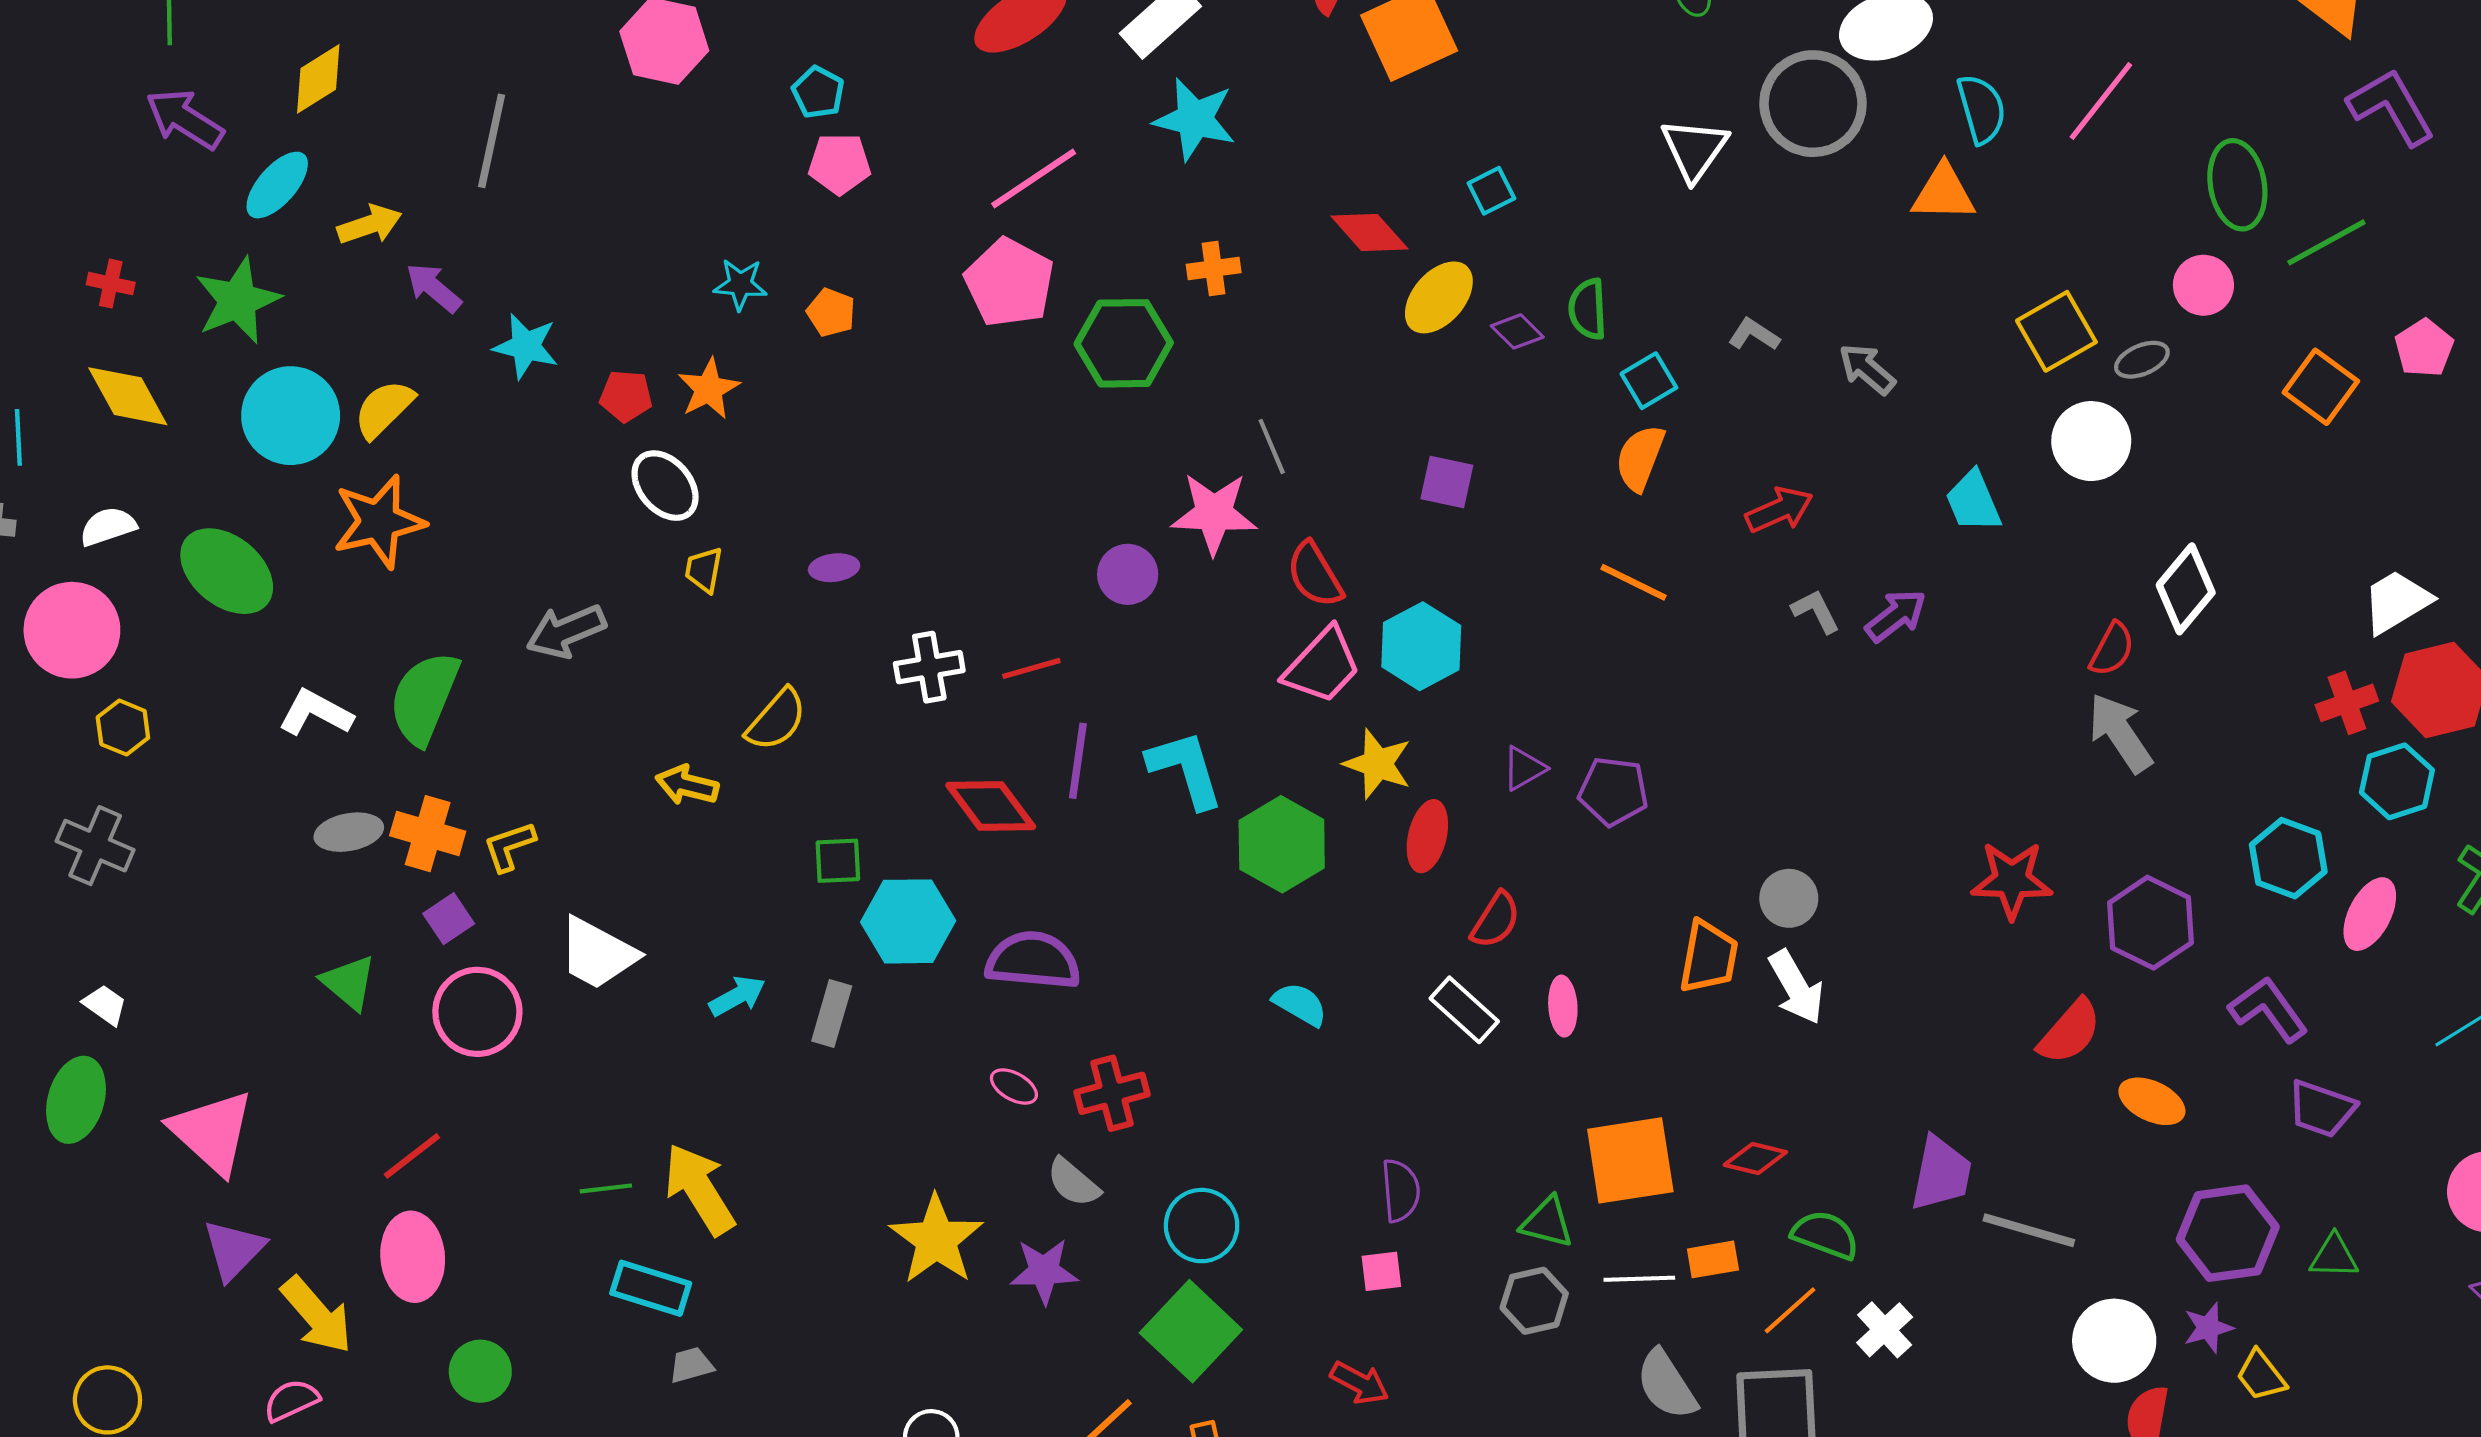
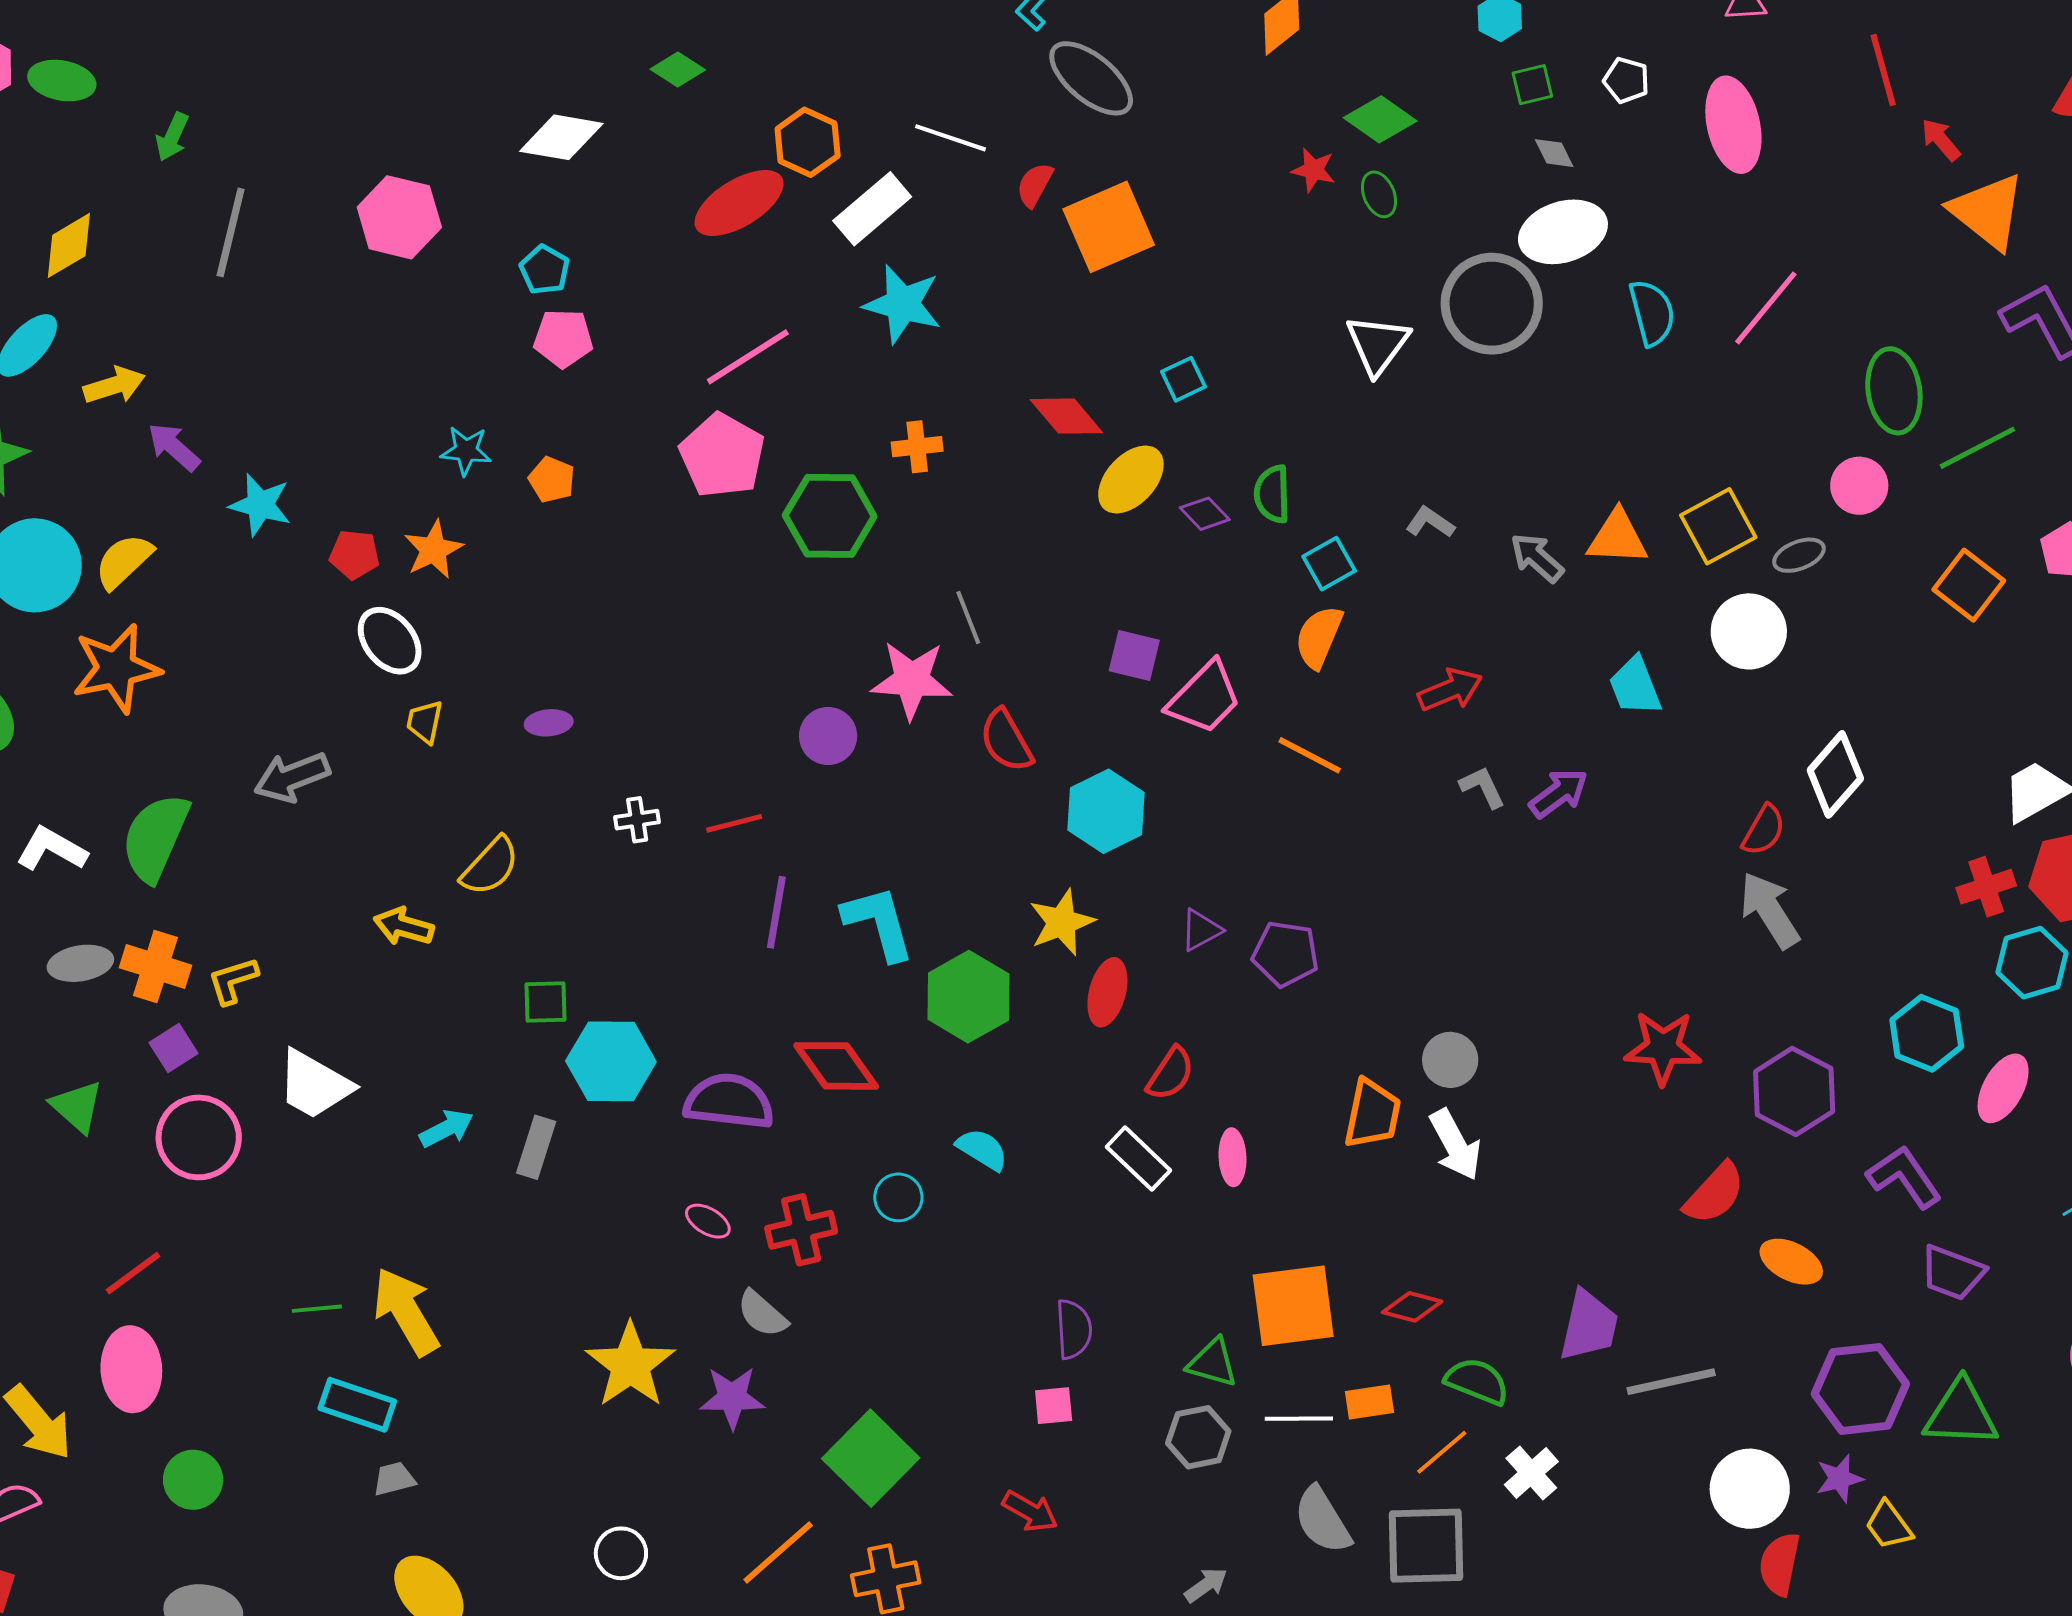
gray line: (492, 141) -> (231, 232), moved
orange triangle: (1944, 193) -> (1617, 538), moved
pink trapezoid: (1322, 666) -> (1204, 698), moved
white cross: (929, 667) -> (637, 820), size x0.7
yellow star: (1378, 764) -> (1062, 922), turned 30
red diamond: (991, 806) -> (836, 1066), moved
cyan circle: (1202, 1226) -> (898, 1197), moved, size x0.7
gray line: (2029, 1230) -> (1671, 1382), turned -30
green triangle: (2334, 1256) -> (1961, 1414), size x1.6

